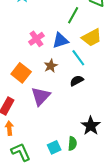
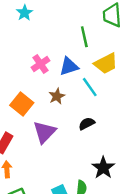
green line: (73, 15) -> (84, 37), turned -42
black semicircle: (77, 81) -> (87, 124), moved

